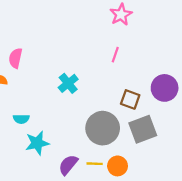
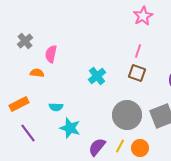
brown square: (130, 99) -> (137, 73), moved
cyan star: (37, 143) -> (70, 128), turned 30
yellow line: (95, 164) -> (120, 146), turned -64

